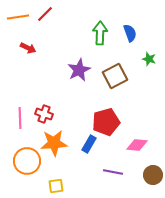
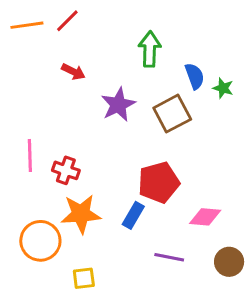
blue semicircle: (130, 33) -> (195, 76), moved
red arrow: (28, 48) -> (73, 72), moved
pink line: (20, 118) -> (30, 155), moved

